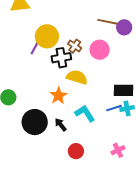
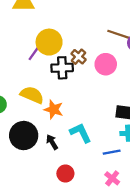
yellow semicircle: (77, 77) -> (32, 95), moved
orange star: (58, 96) -> (54, 109), turned -30
blue line: (114, 108) -> (112, 152), moved
pink cross: (118, 150) -> (112, 178), turned -32

